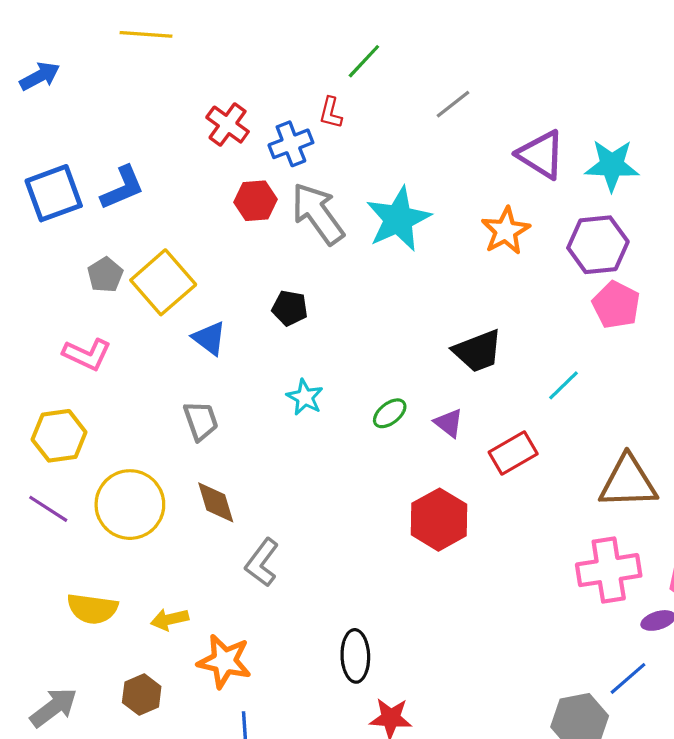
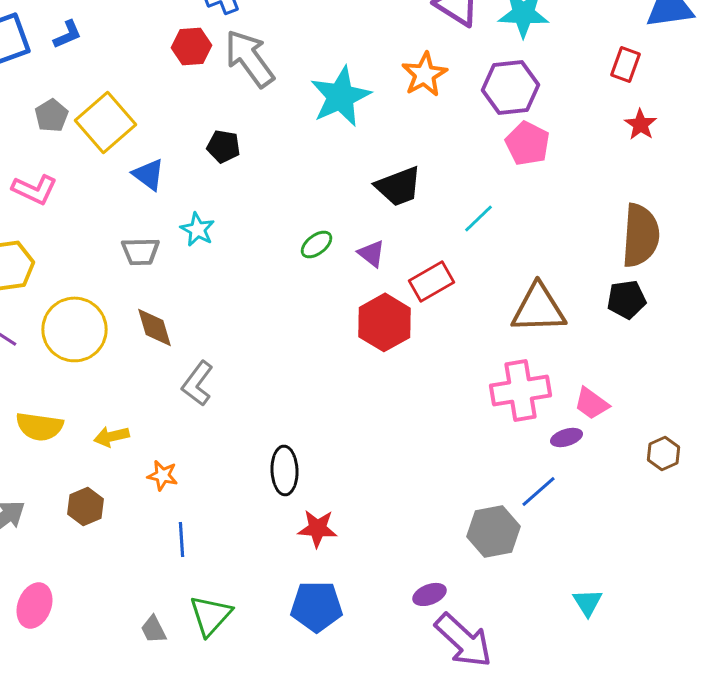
blue L-shape: (122, 188) -> (68, 34), size x0.7
cyan star: (398, 219) -> (340, 96), moved
cyan star: (305, 397) -> (198, 229), moved
gray trapezoid: (201, 421) -> (140, 251), turned 108
red hexagon: (439, 520) -> (384, 322), moved
orange star: (224, 661) -> (162, 475), size x0.6

